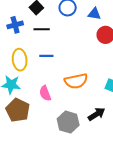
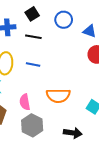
black arrow: (96, 114) -> (73, 133), turned 30
gray hexagon: (68, 122) -> (32, 125), moved

